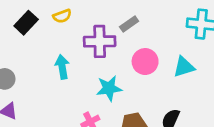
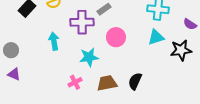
cyan triangle: (184, 67) -> (156, 37), moved

